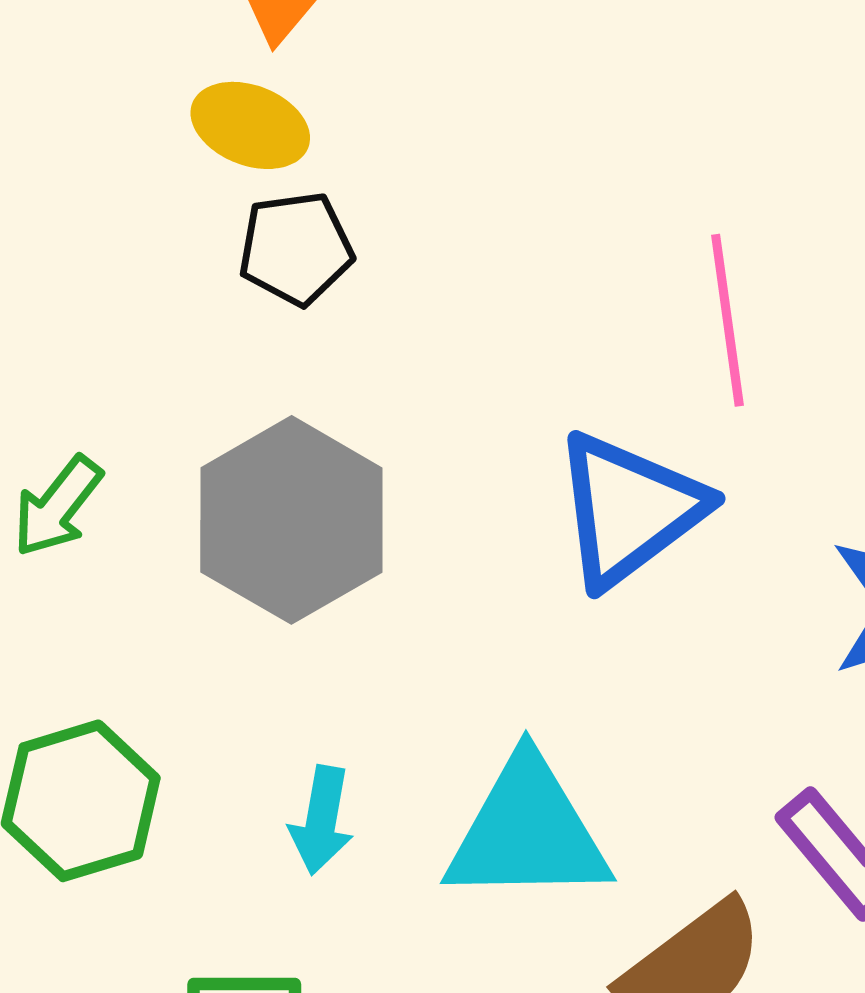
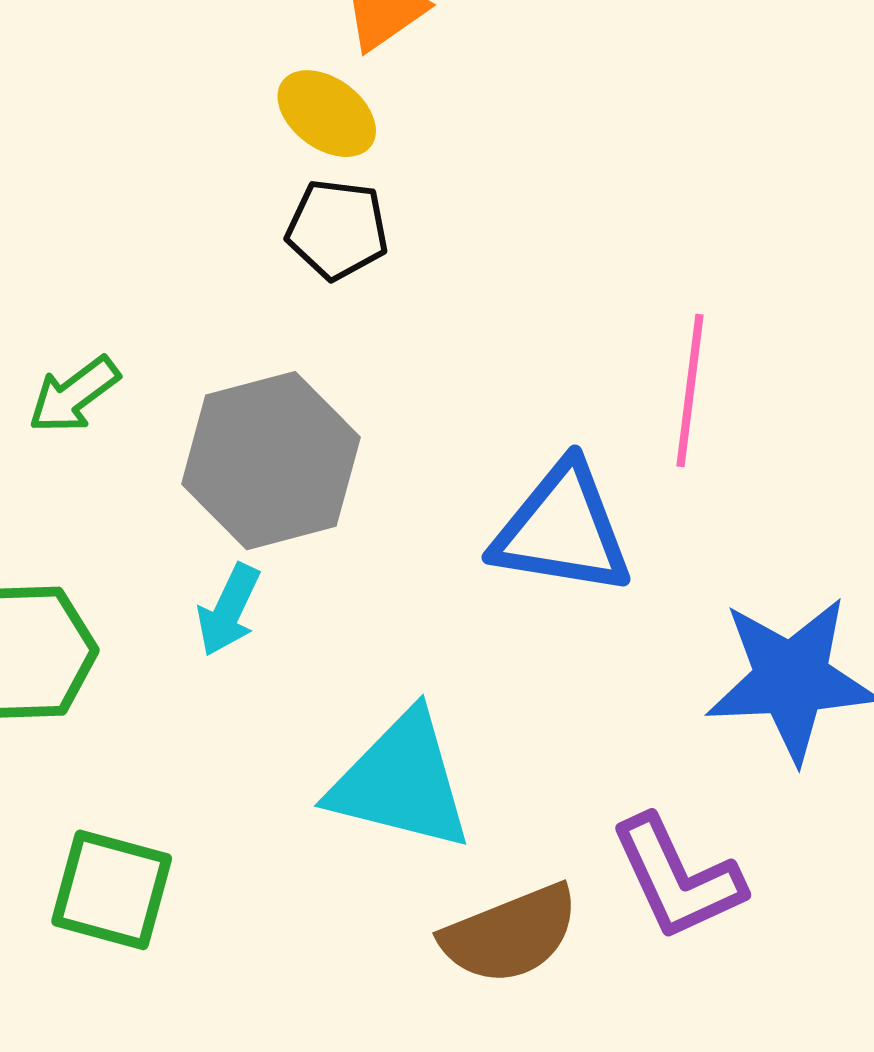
blue triangle: (629, 509) -> (562, 529), turned 31
cyan arrow: (321, 820) -> (229, 610), moved

